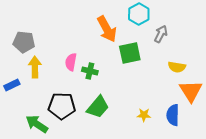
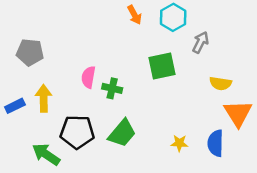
orange arrow: (107, 29) -> (135, 15), moved, size x0.6
yellow arrow: (35, 67) -> (44, 98), moved

